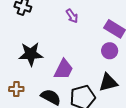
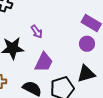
purple arrow: (72, 16) -> (37, 32), moved

